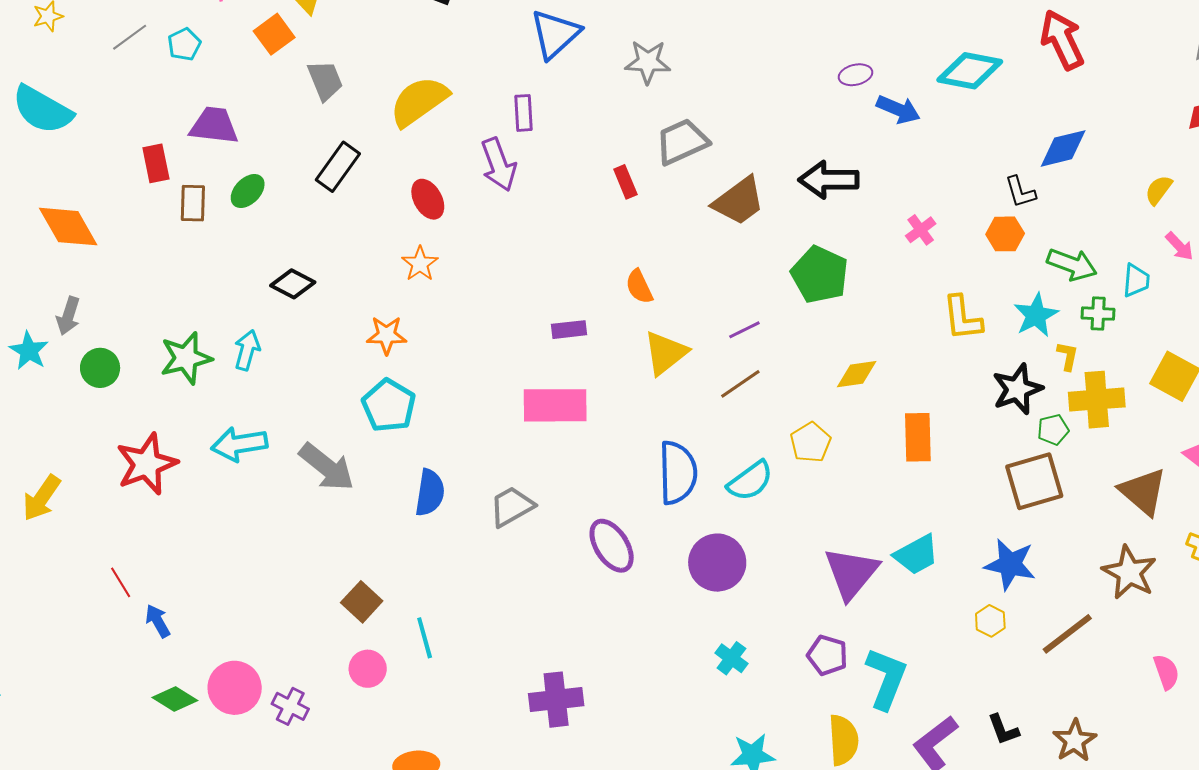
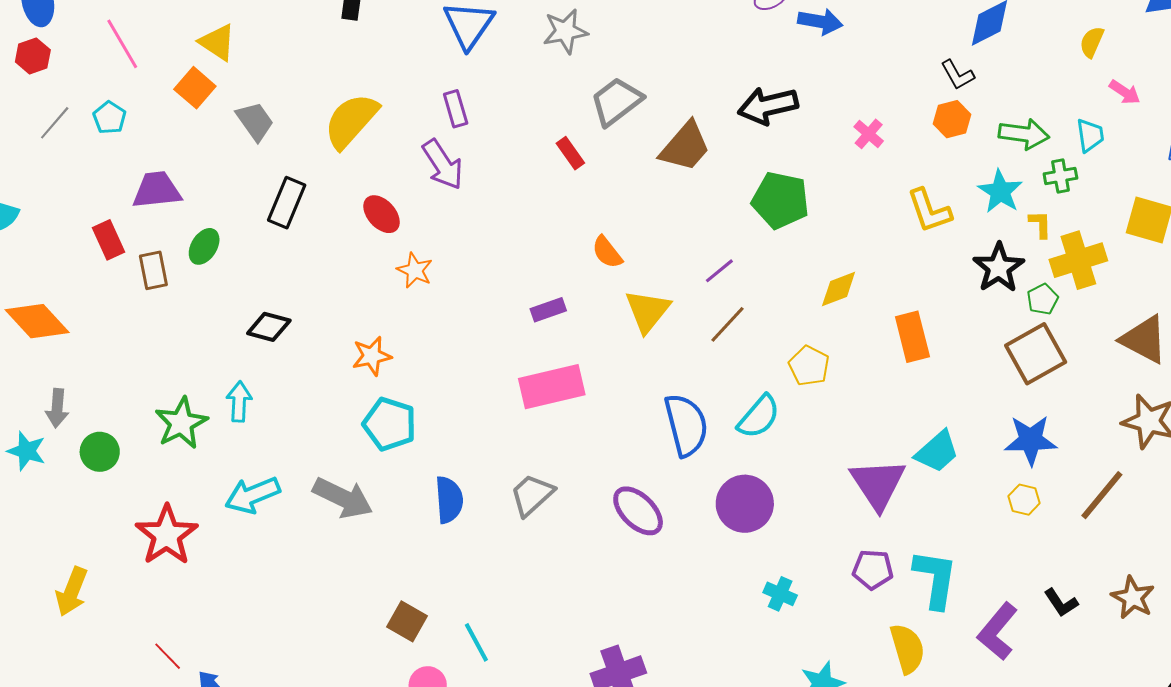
orange star: (420, 264) -> (415, 270), moved

